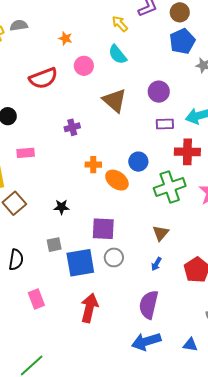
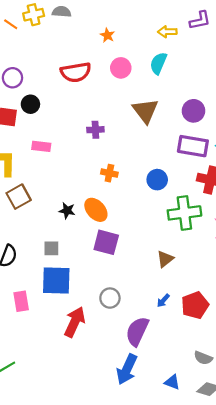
yellow arrow: (120, 24) -> (167, 32), turned -60
cyan semicircle: (118, 54) -> (158, 63), turned 50
purple rectangle: (165, 124) -> (193, 146), size x1.6
orange ellipse: (117, 180) -> (96, 210), moved
gray circle: (114, 257) -> (110, 298), moved
blue square: (80, 263) -> (56, 281), moved
blue arrow: (156, 264) -> (163, 301), moved
blue arrow: (146, 341) -> (127, 369), turned -60

